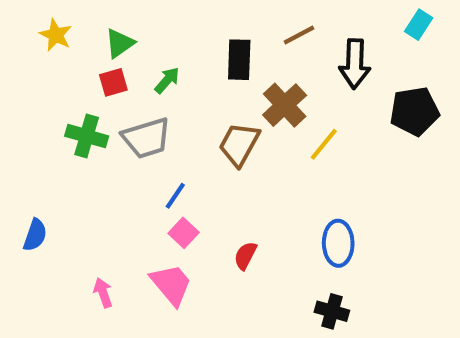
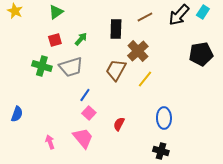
yellow star: (56, 35) -> (15, 11), moved
green triangle: (120, 43) -> (56, 12), moved
black arrow: (355, 64) -> (179, 15), moved, turned 40
yellow line: (324, 144) -> (145, 79), moved

